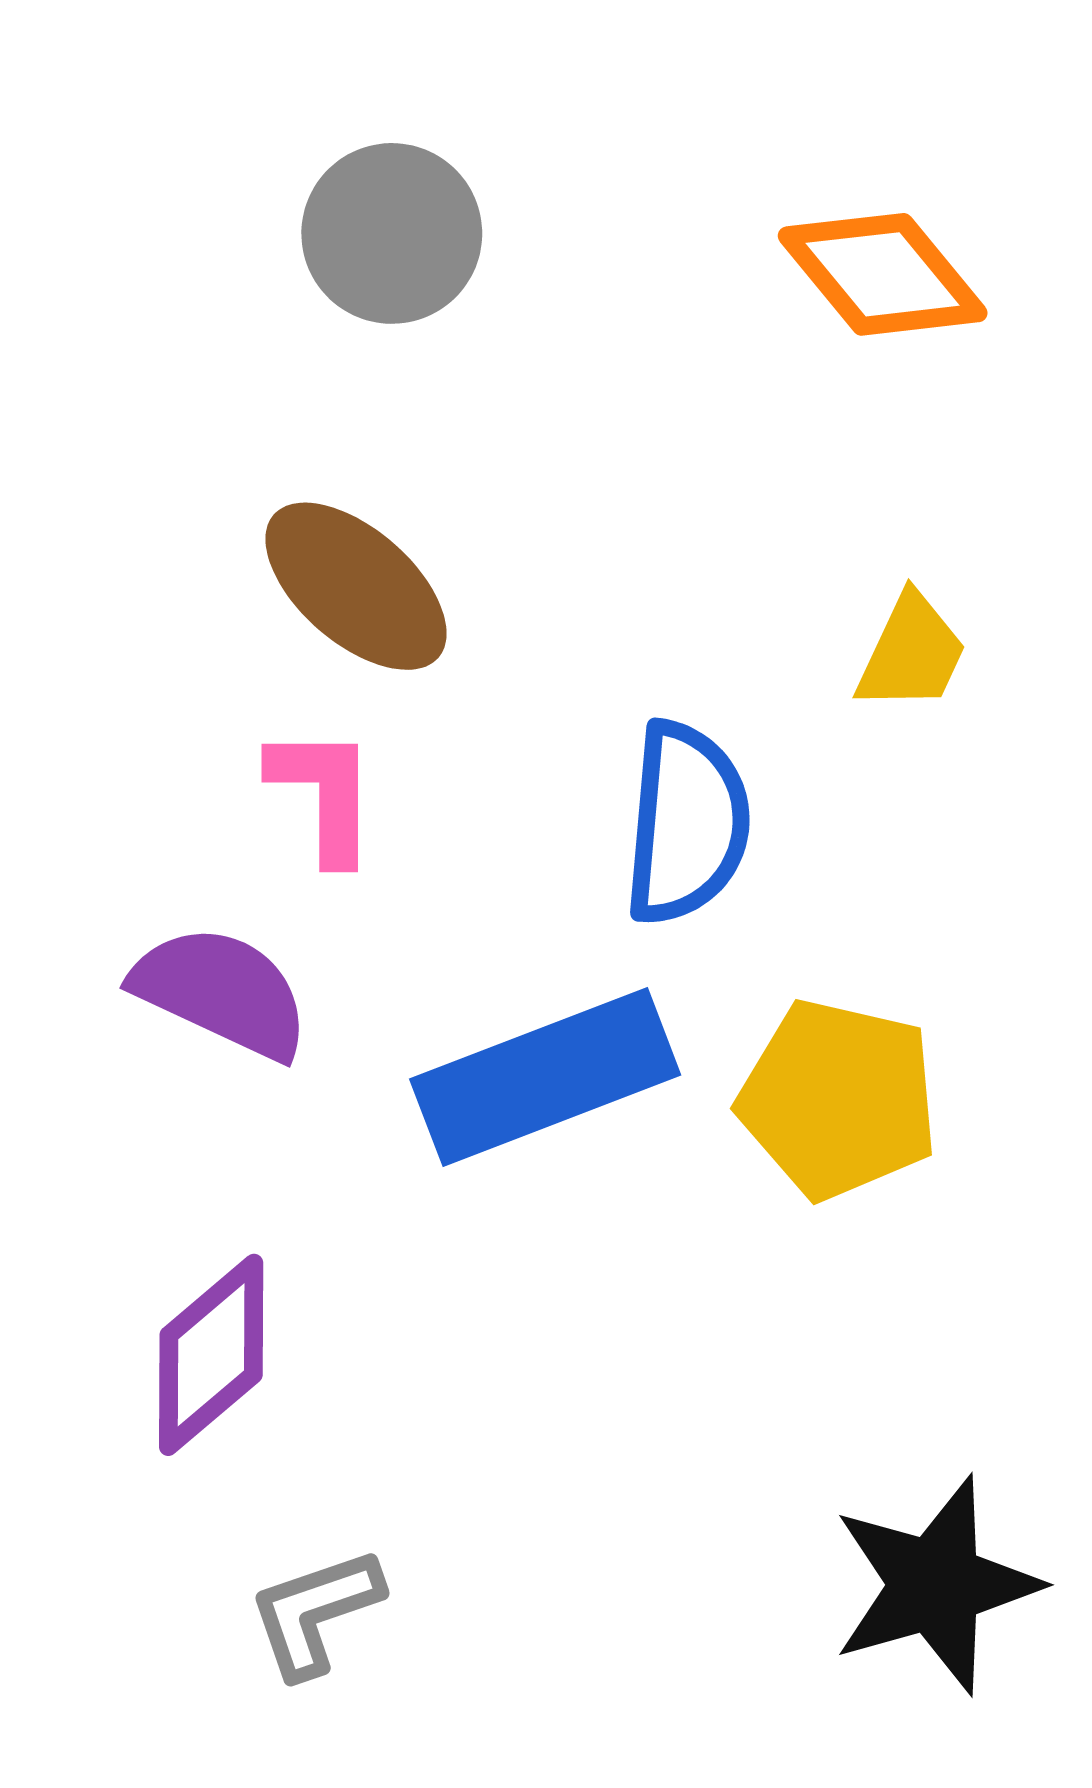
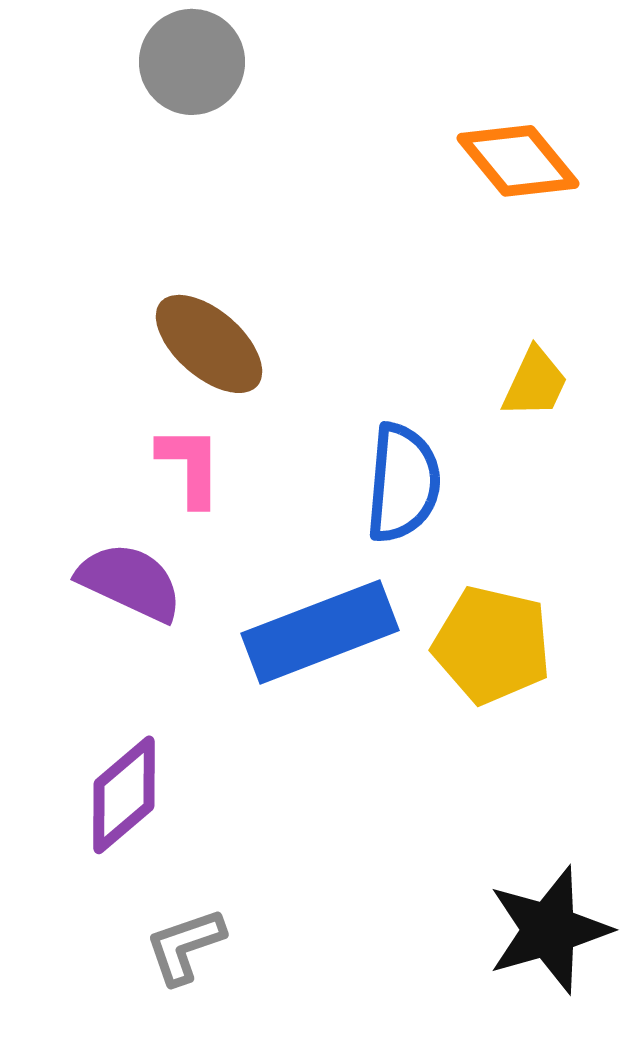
gray circle: (392, 233) -> (192, 62), moved

